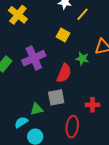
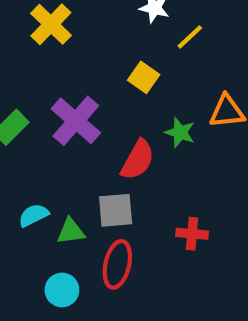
purple cross: (34, 58) -> (76, 121), turned -30
cyan semicircle: (21, 122) -> (34, 215), moved
red ellipse: (72, 127) -> (117, 264), moved

